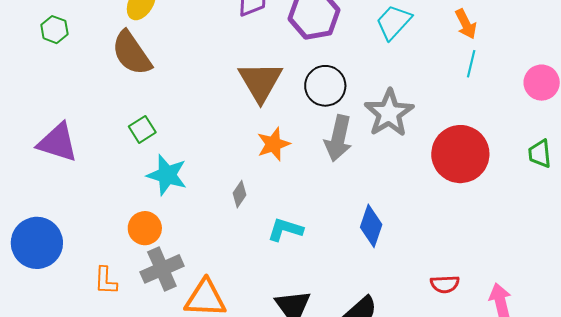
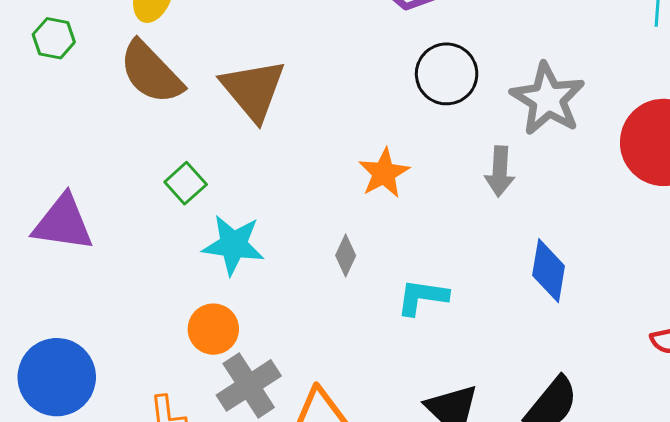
green hexagon: (54, 30) -> (54, 38), moved
brown triangle: (260, 82) -> (253, 90), moved
gray arrow: (338, 138) -> (500, 171), moved, size x0.7

